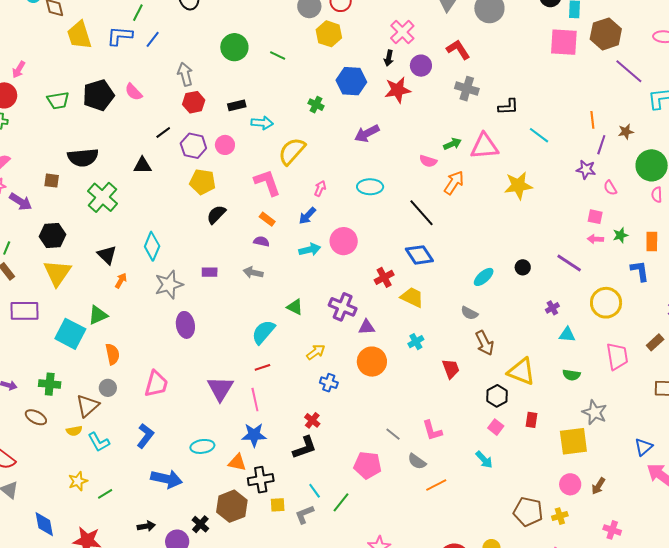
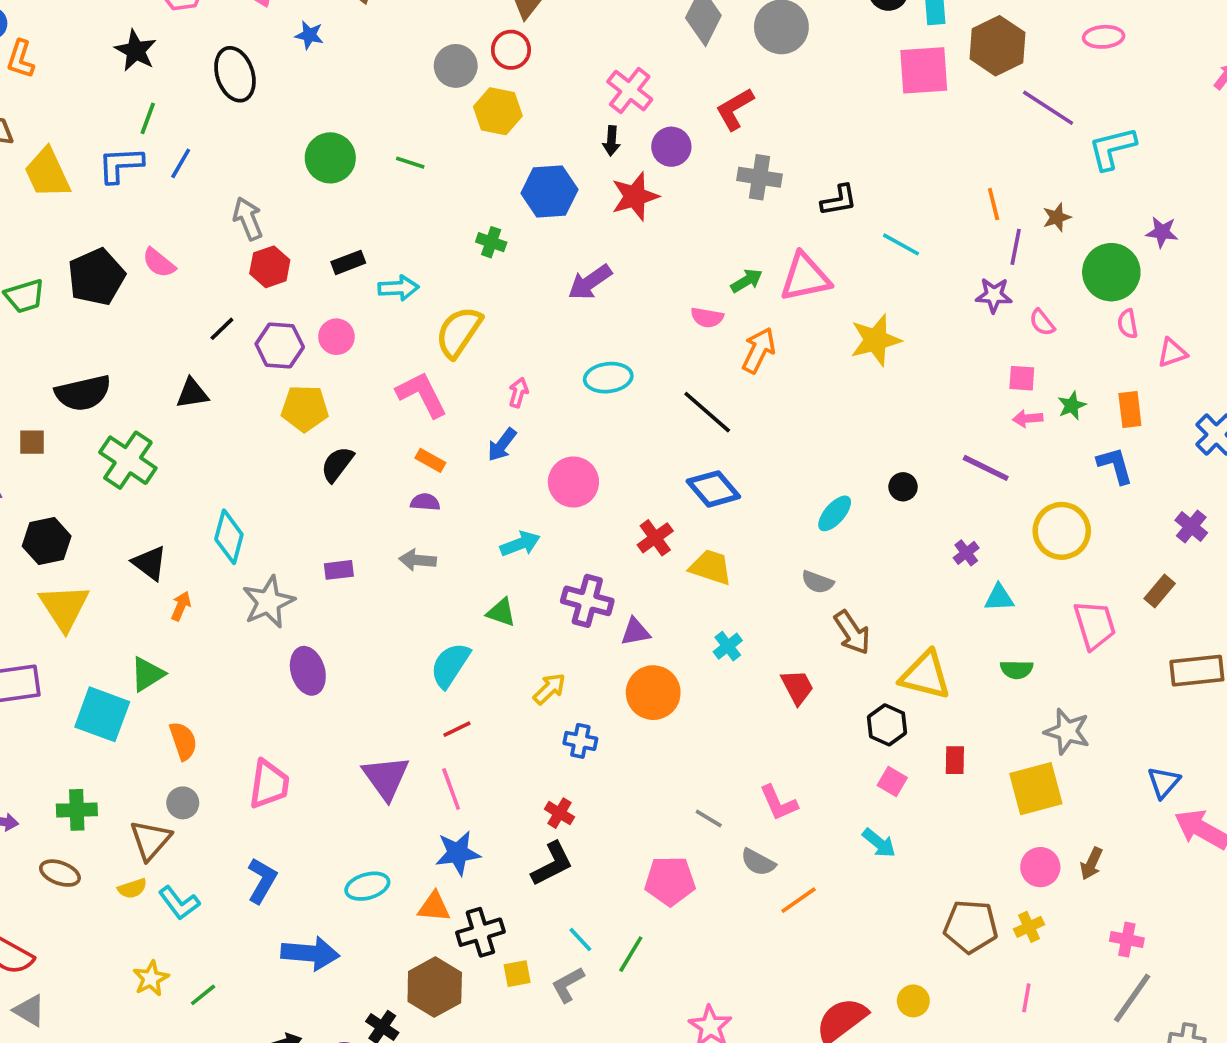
red L-shape: (458, 50) -> (735, 109), turned -80
cyan arrow: (310, 250) -> (520, 544), moved

